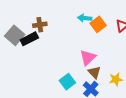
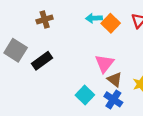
brown cross: (40, 25) -> (45, 19), moved
black rectangle: (29, 39) -> (42, 61), moved

